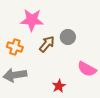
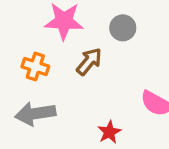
gray circle: (68, 37) -> (123, 28), moved

